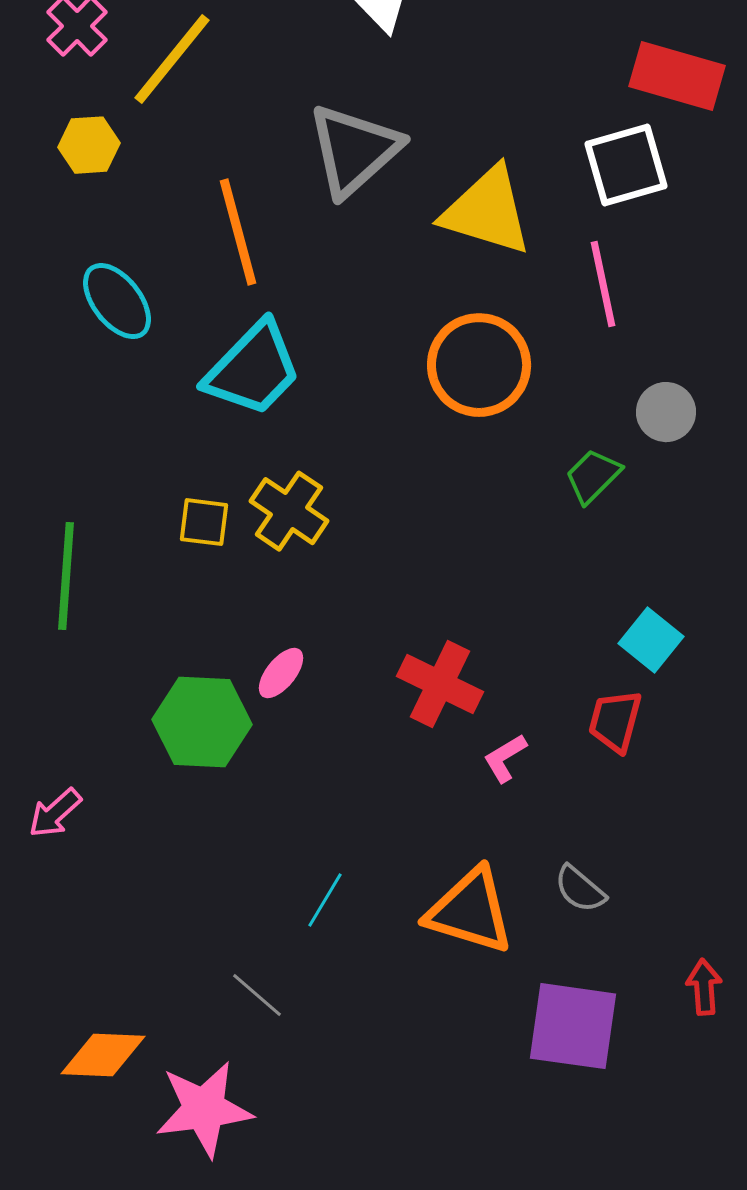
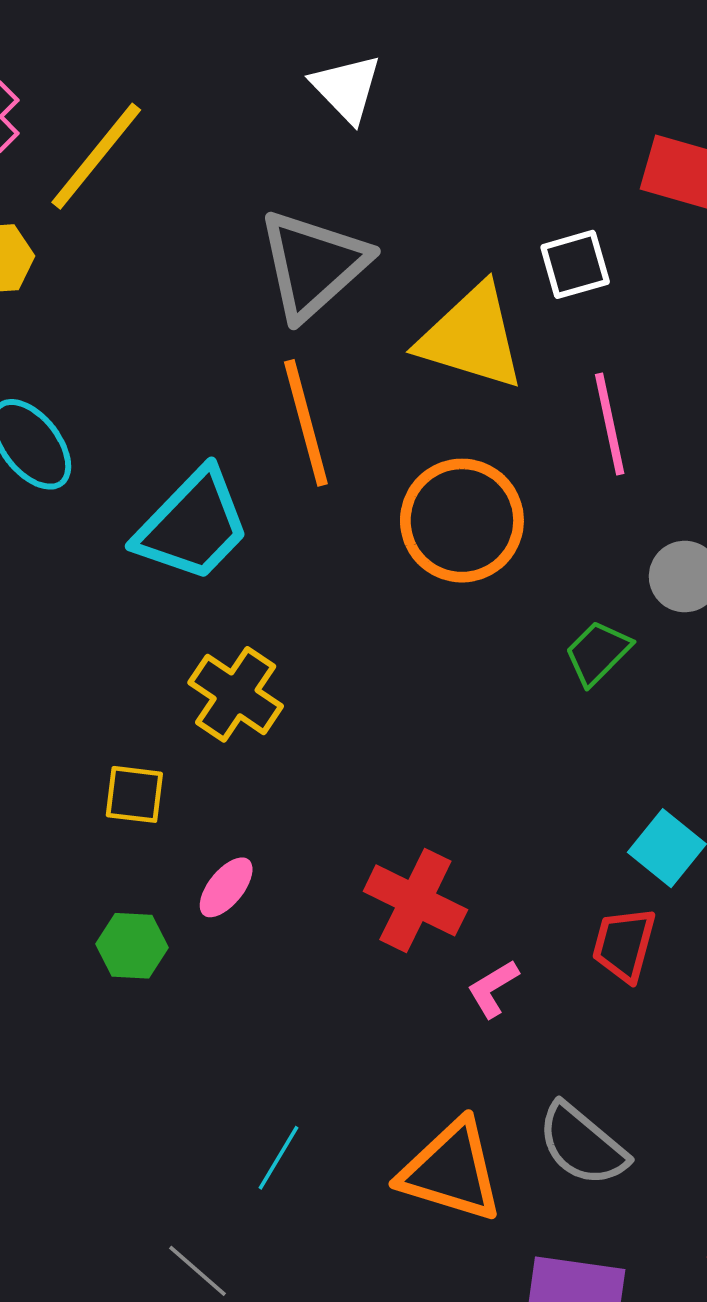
white square: (626, 165) -> (575, 264), moved, size x0.7
orange line: (238, 232) -> (306, 423), moved
yellow square: (204, 522) -> (134, 794), moved
green hexagon: (202, 722) -> (132, 946), size x0.6
gray semicircle: (580, 889) -> (582, 1145), size x1.5

